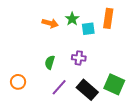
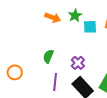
purple cross: (79, 58) -> (78, 63), moved, turned 32
purple line: (59, 87) -> (55, 82), turned -42

